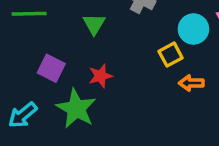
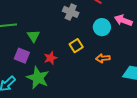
green triangle: (94, 24) -> (33, 36), moved
yellow square: (171, 55) -> (76, 46), moved

